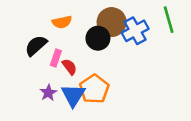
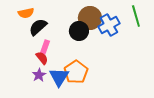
orange semicircle: (62, 22) -> (26, 13), moved
black semicircle: (36, 46) -> (38, 27), moved
red semicircle: (69, 67) -> (42, 58), moved

